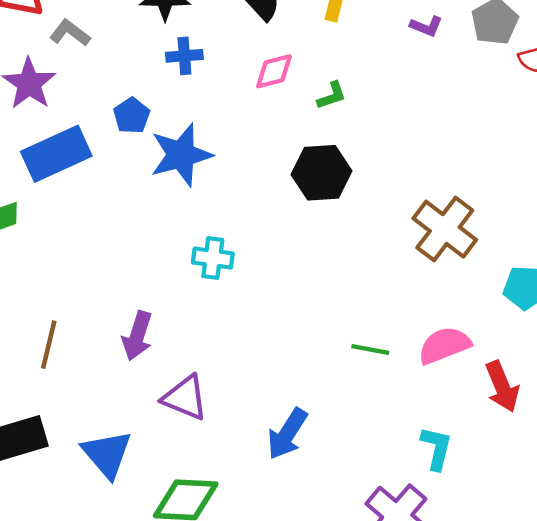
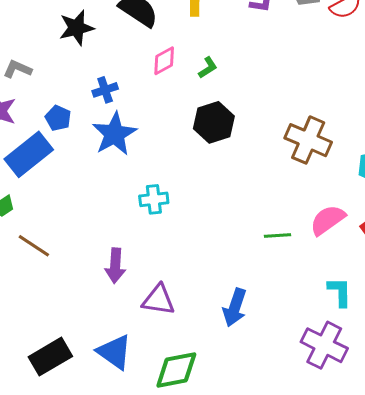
blue cross: (184, 56) -> (105, 90), moved
blue pentagon: (132, 116) -> (58, 118), moved
brown line: (49, 345) -> (34, 246), moved, turned -56

